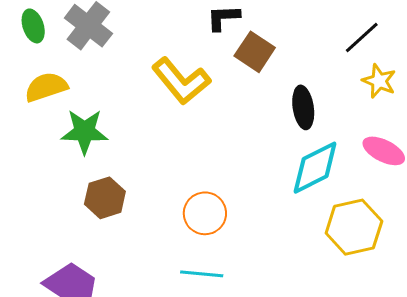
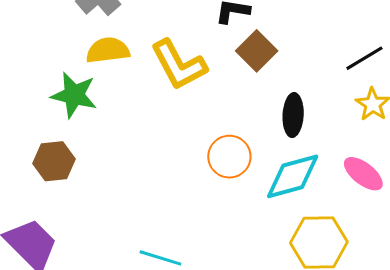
yellow semicircle: (46, 87) -> (108, 50), moved
brown hexagon: (105, 198) -> (54, 161), moved
orange circle: (205, 213) -> (229, 157), moved

